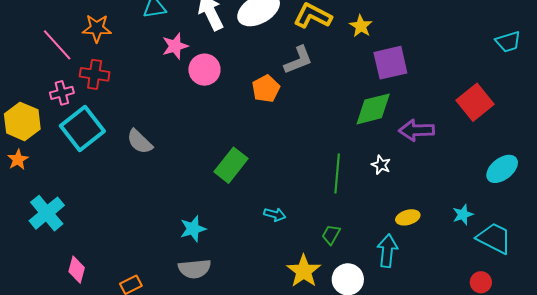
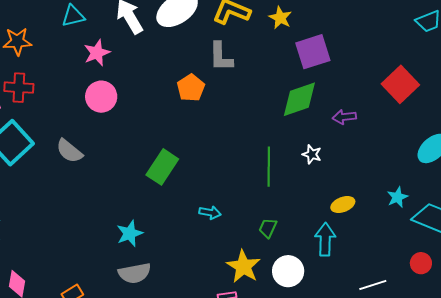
gray L-shape: (298, 60) -> (221, 57), turned 116
pink circle: (204, 70) -> (101, 97), moved
purple arrow: (416, 130) -> (344, 117), size x0.7

